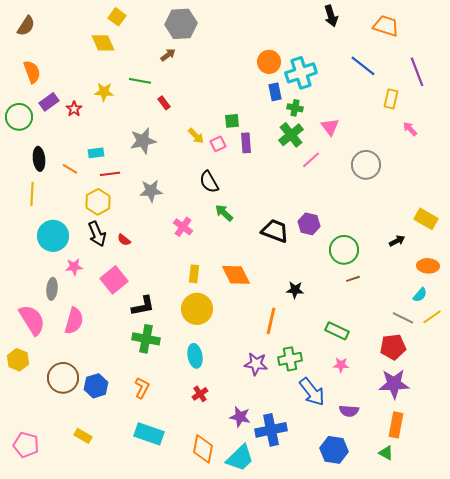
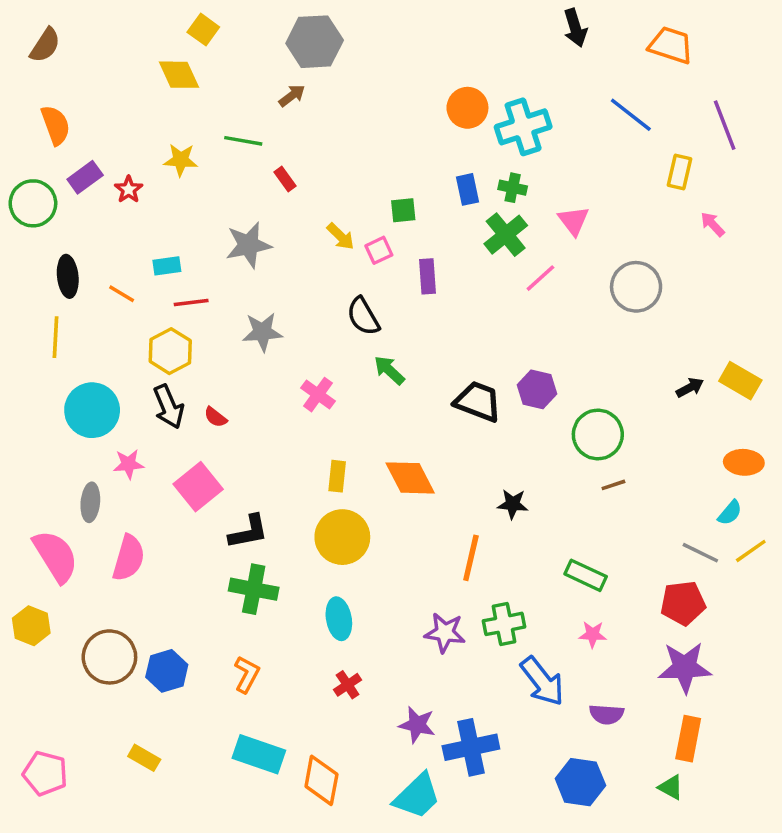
blue rectangle: (275, 92) -> (467, 189), moved
purple rectangle: (246, 143) -> (427, 276), moved
black arrow: (397, 241) -> (690, 388), moved
orange diamond: (203, 449) -> (321, 780), moved

